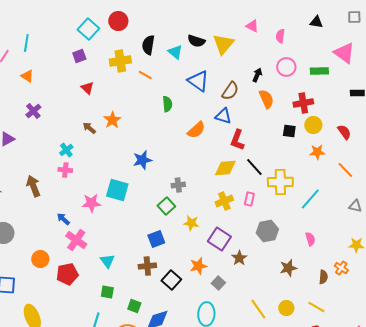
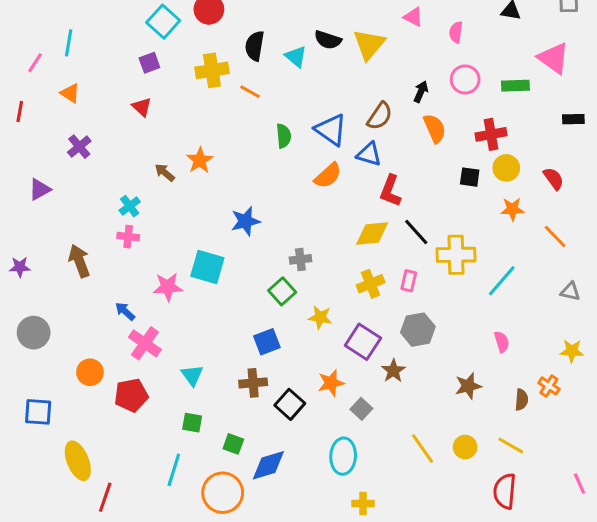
blue triangle: (198, 81) -> (331, 130), moved
red triangle: (87, 88) -> (142, 107), moved
gray hexagon: (267, 231) -> (418, 330), moved

